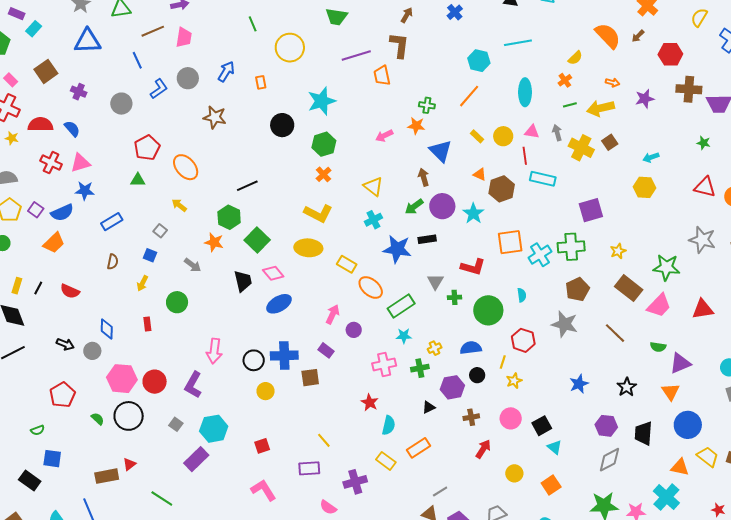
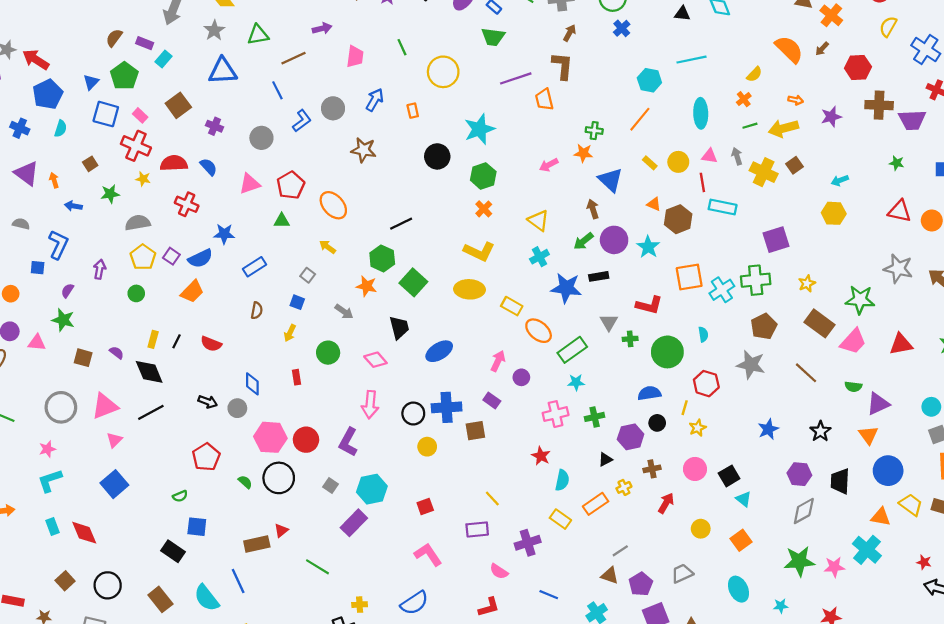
pink trapezoid: (184, 37) -> (355, 57), moved
pink triangle: (80, 163) -> (250, 184), moved
pink diamond: (273, 273) -> (375, 360), moved
yellow cross: (435, 348) -> (624, 487), moved

